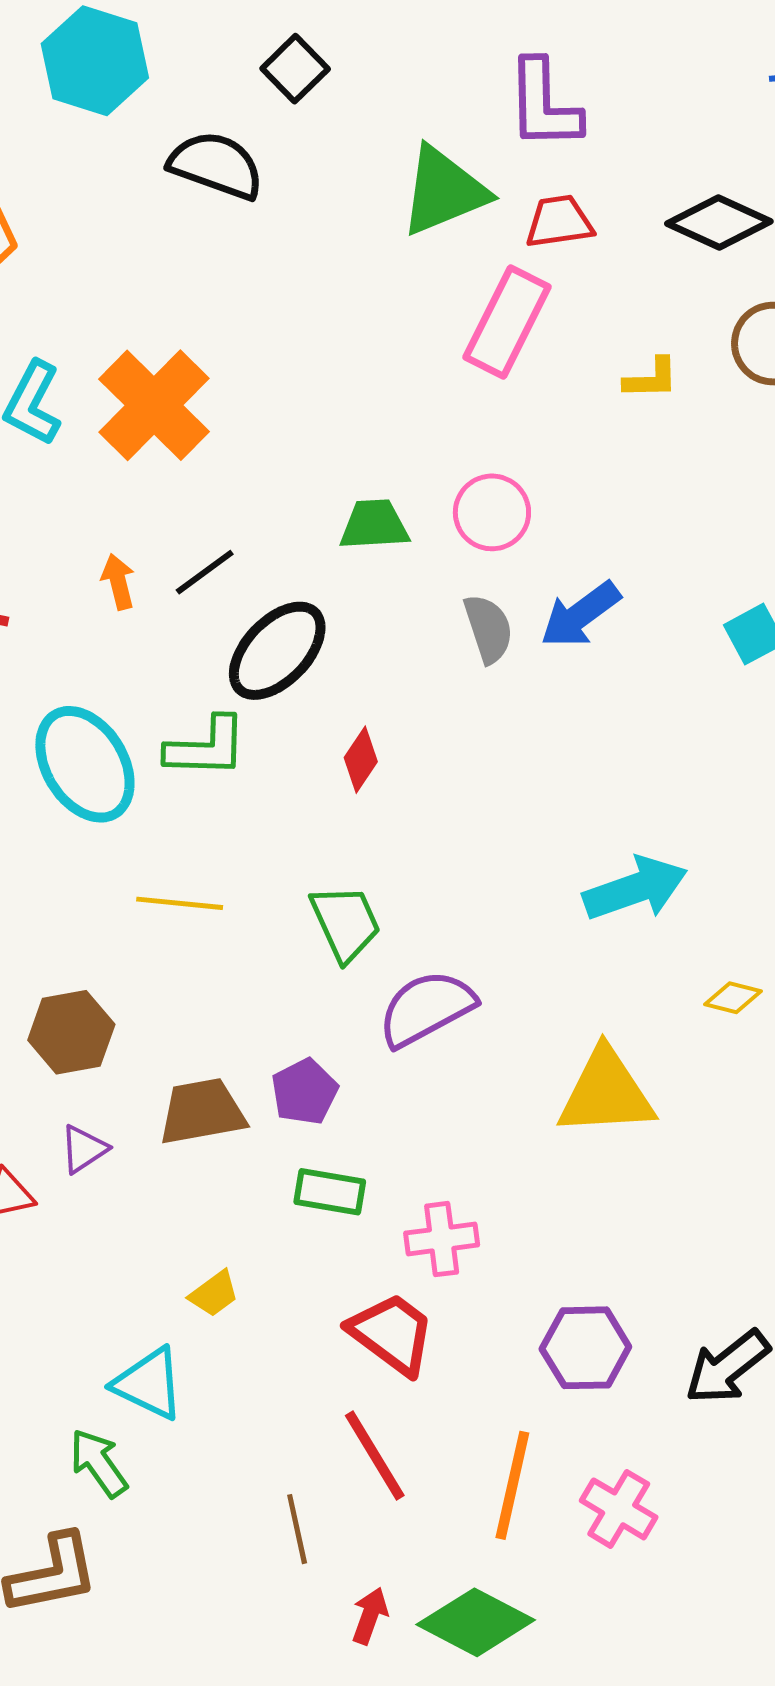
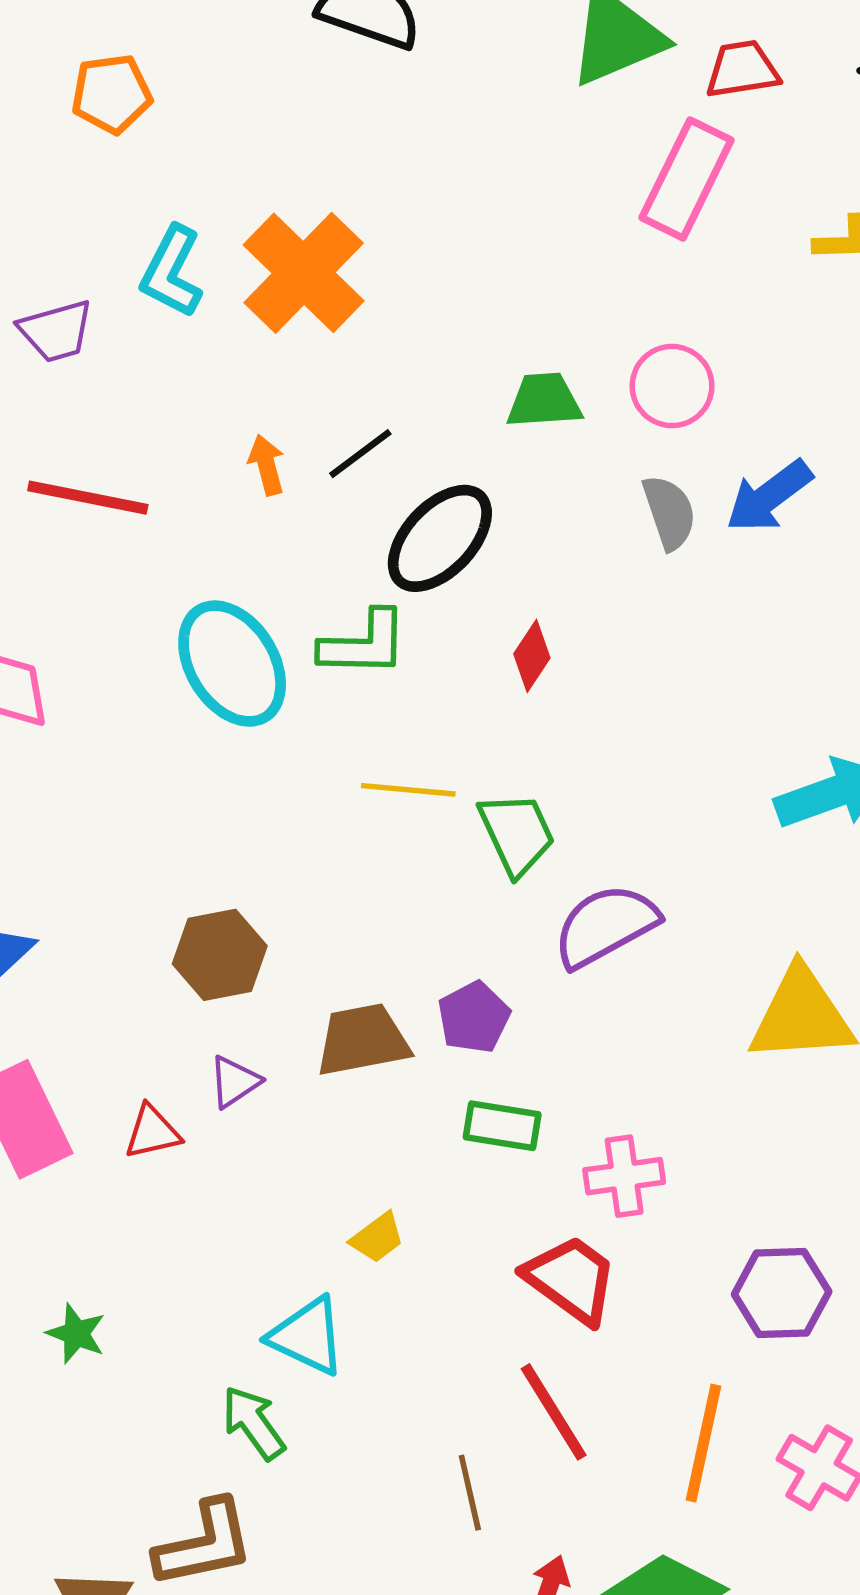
yellow line: (180, 903) -> (408, 790), moved

